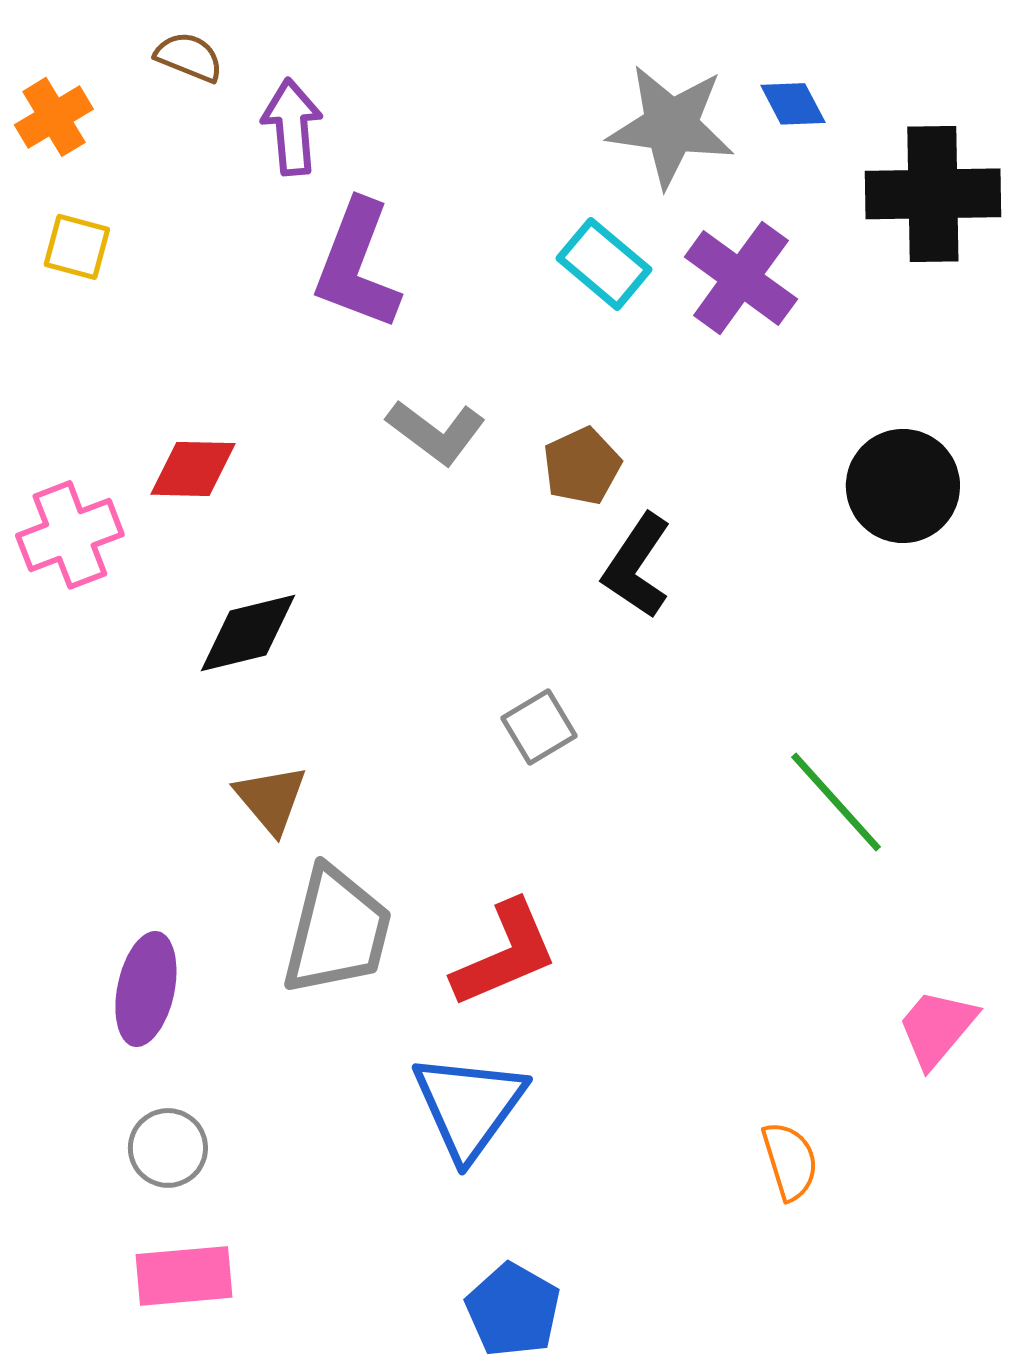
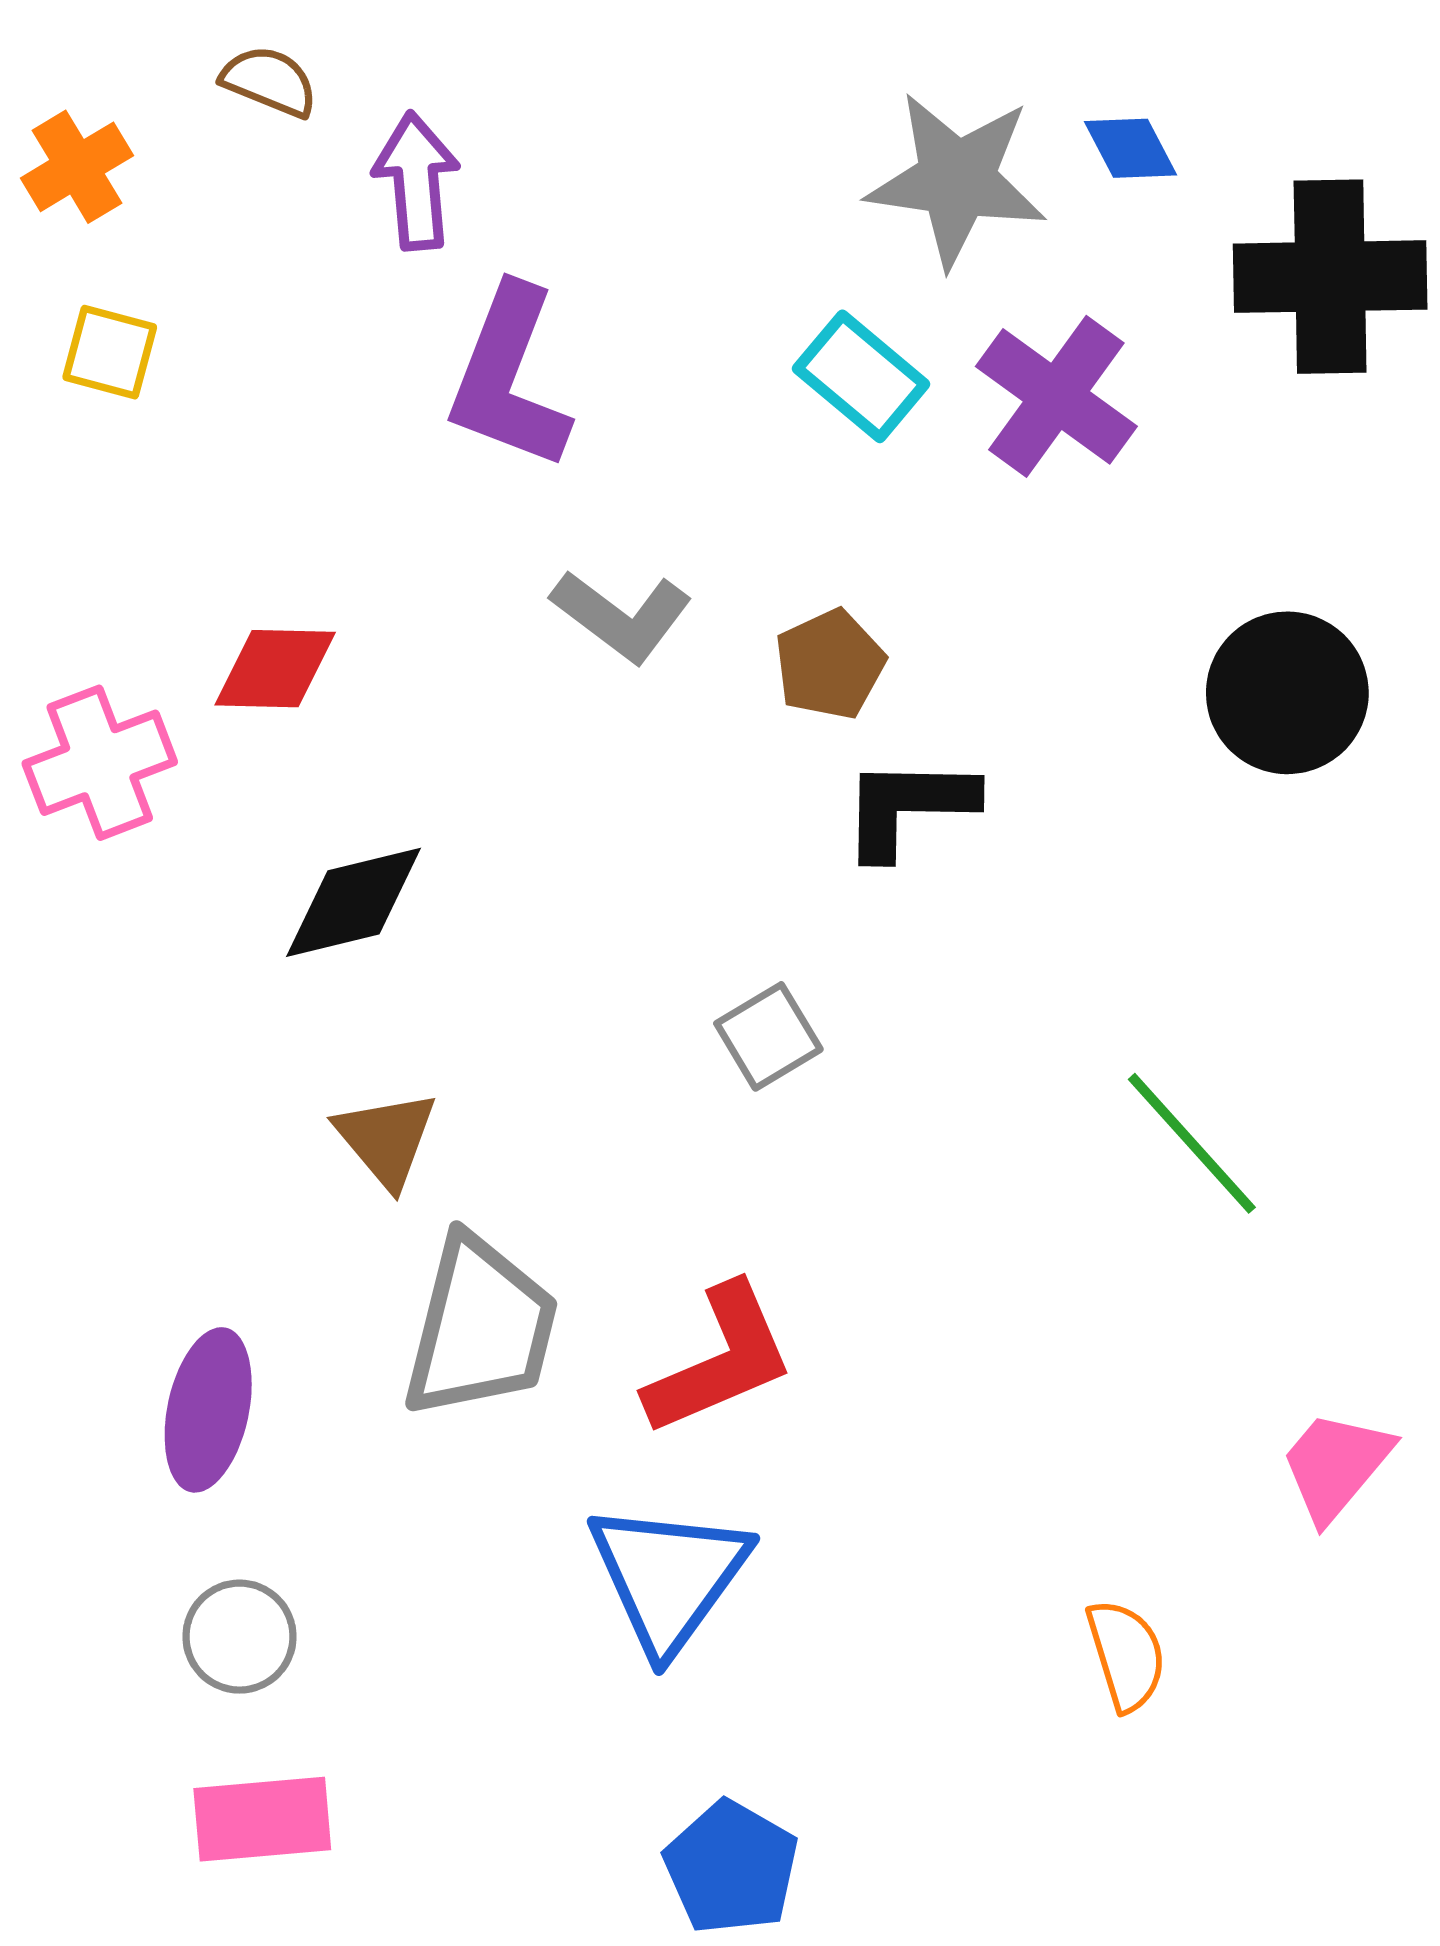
black L-shape: (637, 566) -> (908, 807), turned 57

